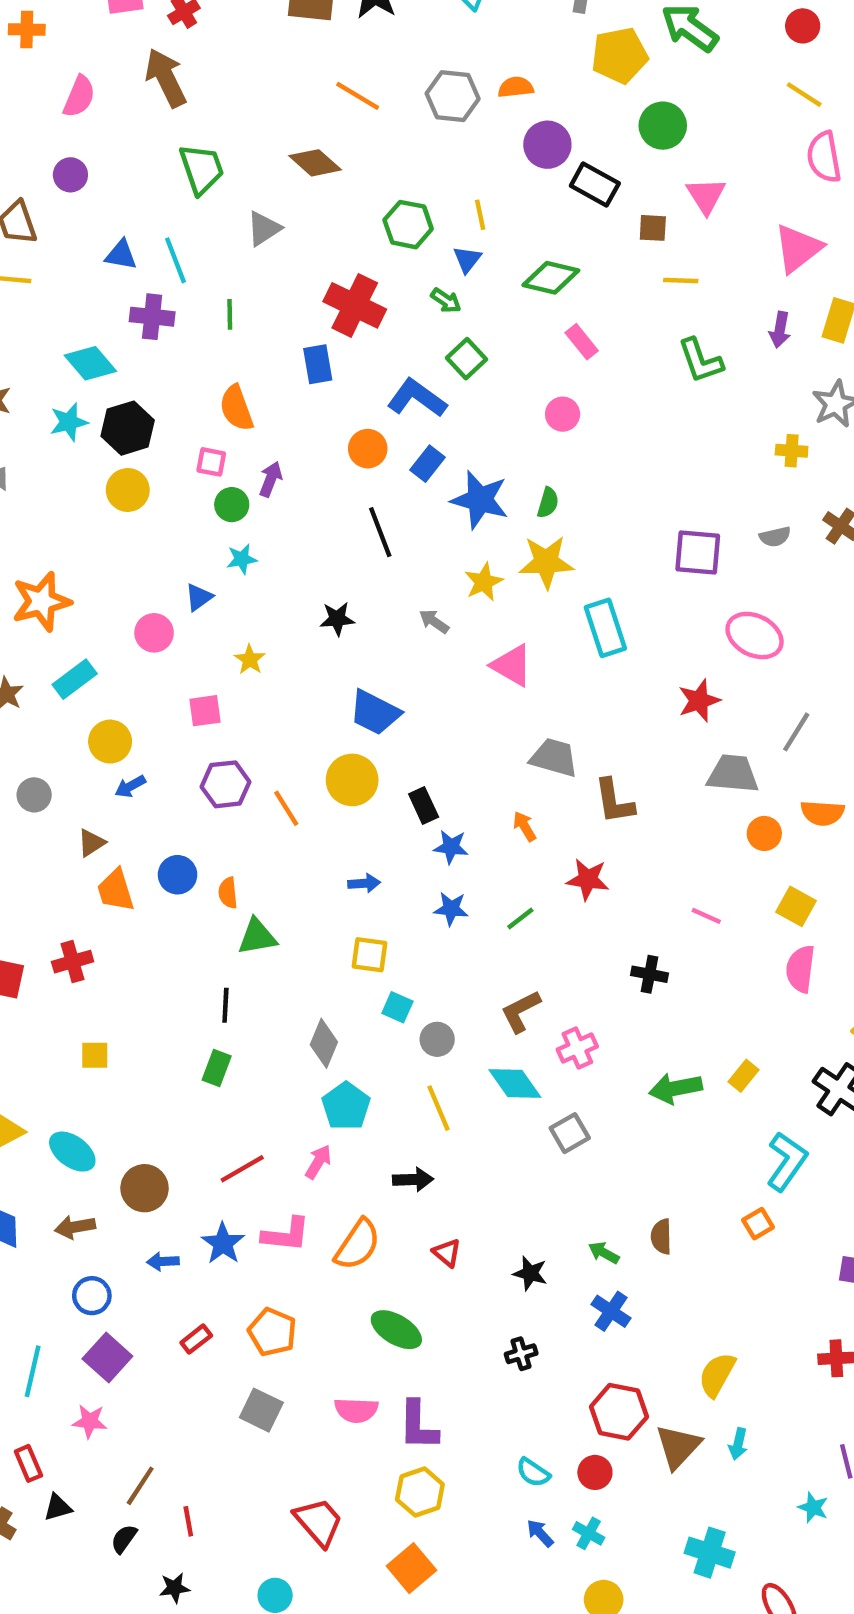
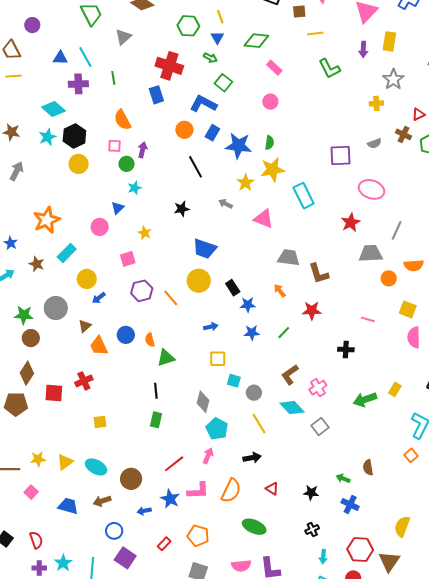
gray circle: (34, 795) -> (56, 308), size x1.5
cyan arrow: (738, 1444) -> (323, 557), moved

